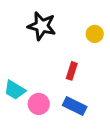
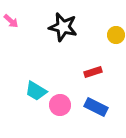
red rectangle: (72, 71) -> (93, 72), turned 54

